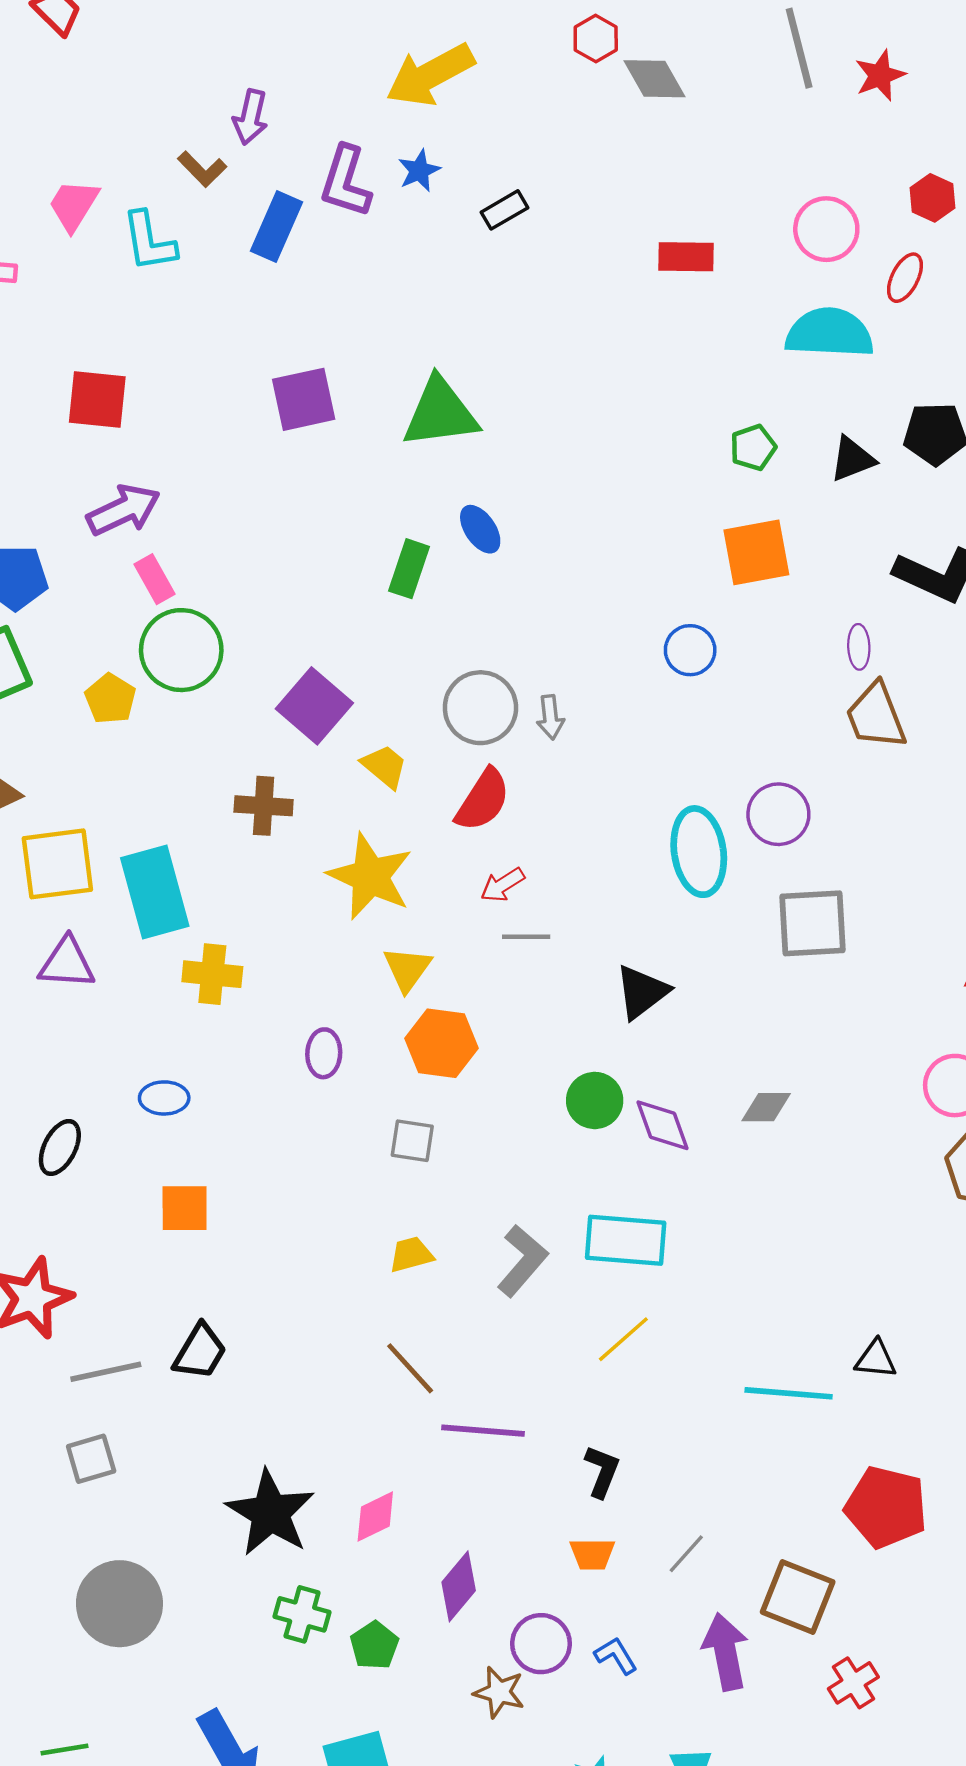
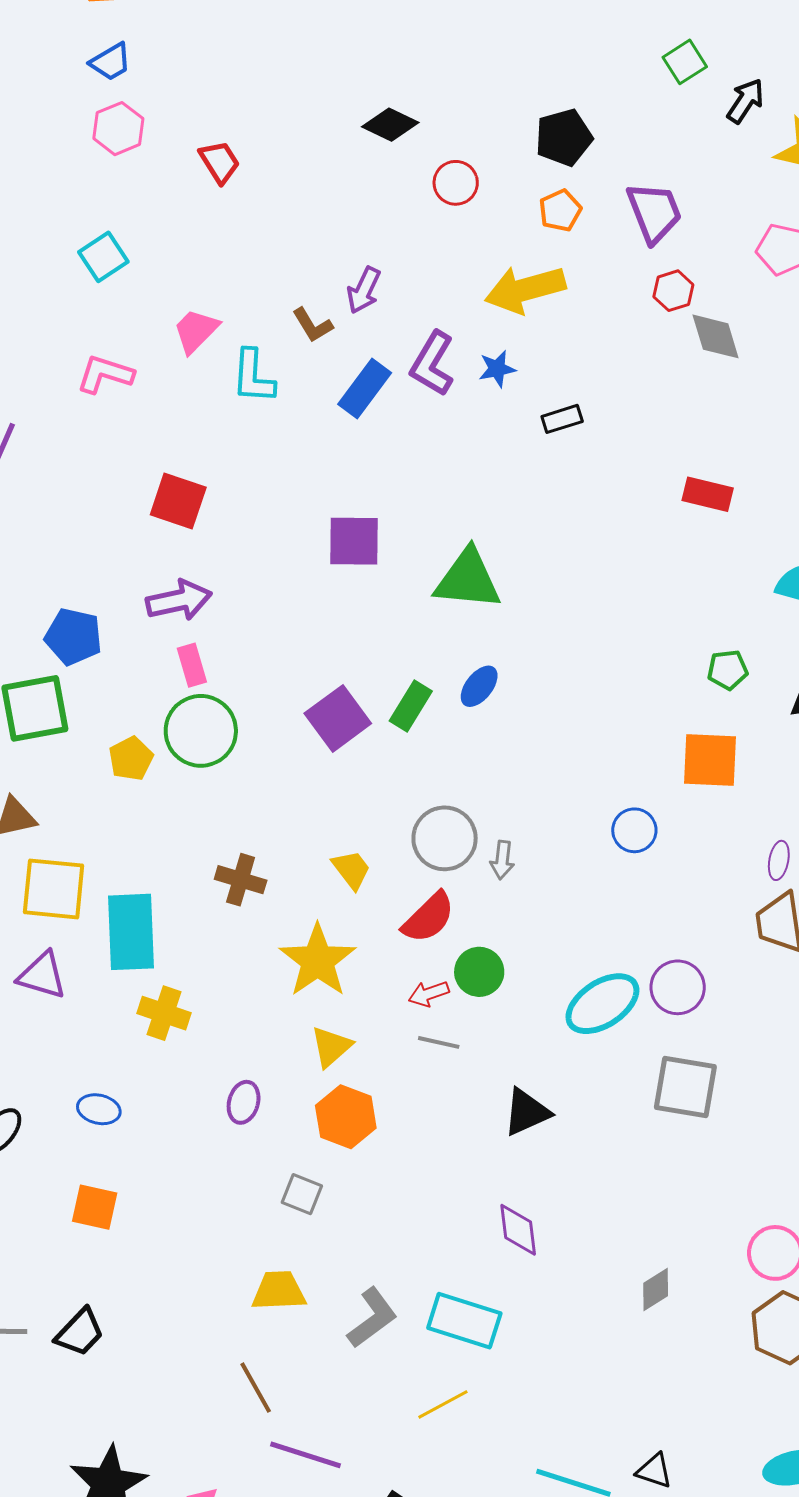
blue ellipse: (480, 529) -> (479, 686), turned 60
purple square: (314, 706) -> (338, 718), moved
cyan ellipse: (699, 852) -> (602, 1004), turned 52
green circle: (595, 1100) -> (479, 972), moved
gray diamond: (766, 1107) -> (656, 1290), moved, turned -45
yellow trapezoid: (411, 1255) -> (279, 1291), size x1.4

